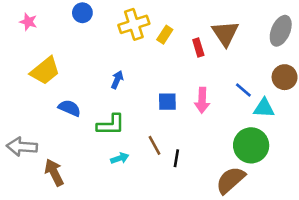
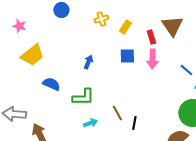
pink star: (28, 22) -> (19, 26), moved
yellow cross: (134, 24) -> (101, 19), size x0.6
pink arrow: (202, 100) -> (152, 59), moved
blue square: (167, 102) -> (127, 56), moved

